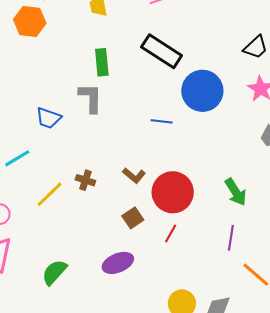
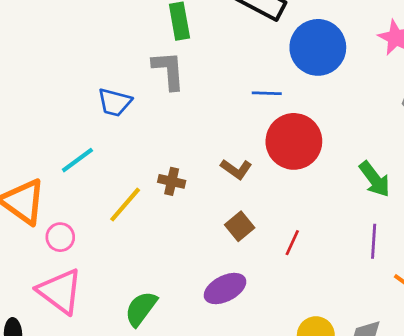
red circle: (173, 192) -> (294, 141), moved

